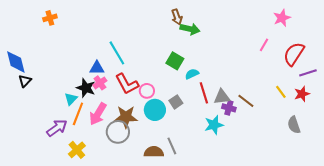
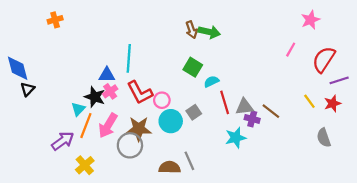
brown arrow: (177, 17) -> (192, 30), moved
cyan line: (117, 53) -> (129, 58), turned 35

